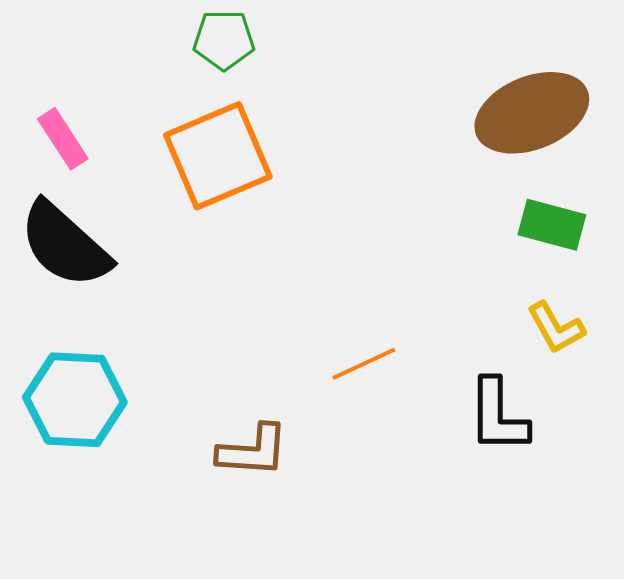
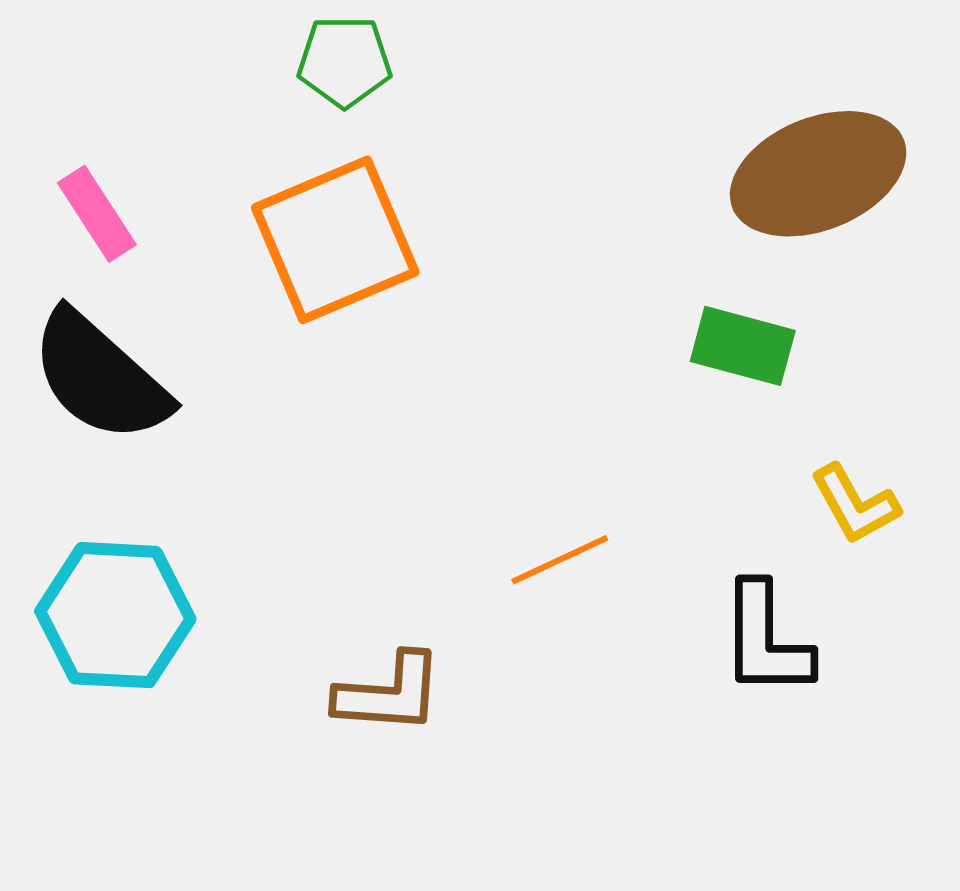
green rectangle: (552, 225) -> (743, 346), moved

